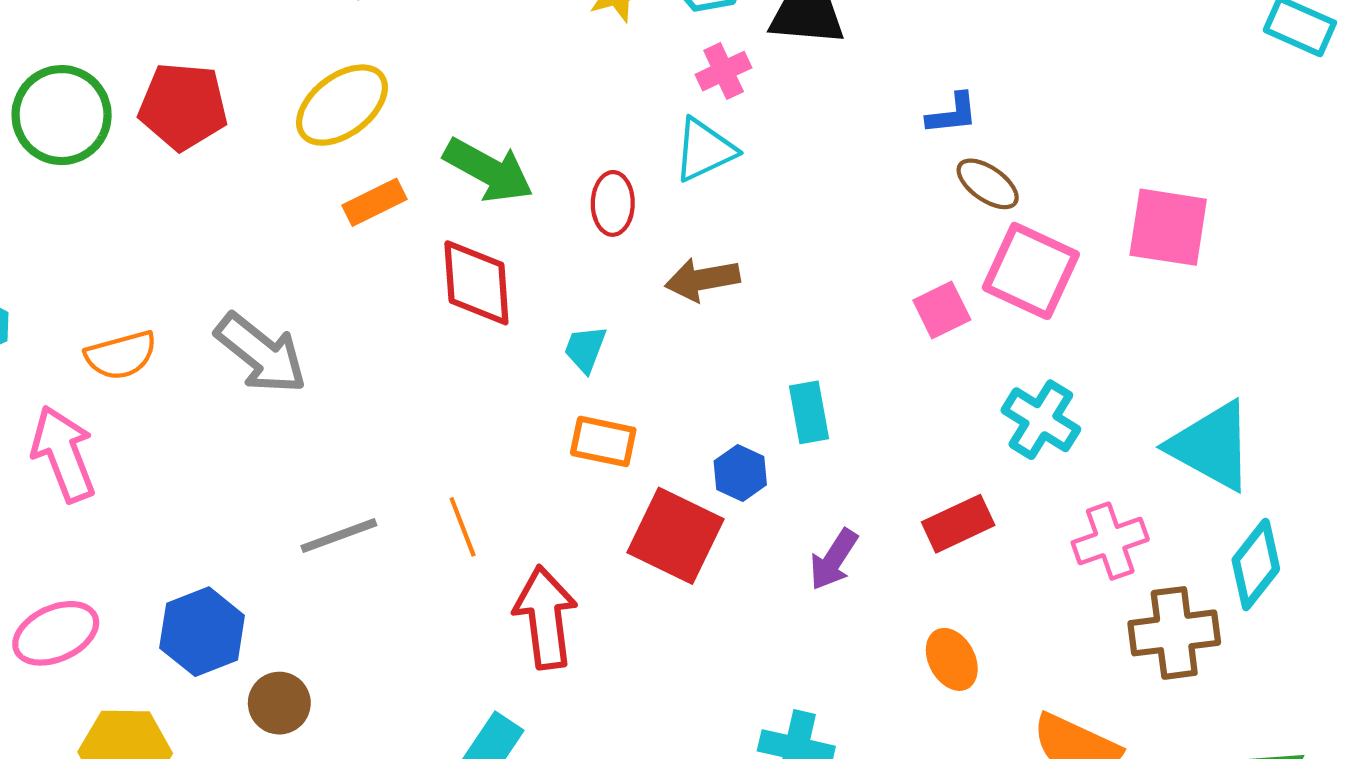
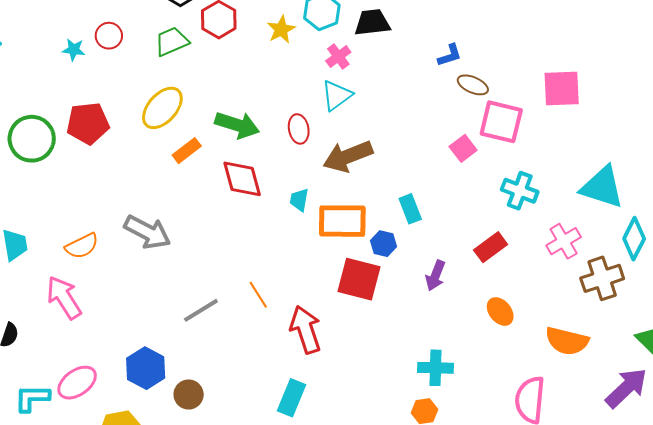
brown arrow: (702, 279) -> (348, 156), size x1.4
orange rectangle: (603, 441) -> (342, 221), moved, size x1.6

